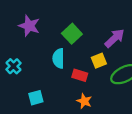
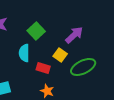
yellow square: (99, 61) -> (60, 55), turned -32

